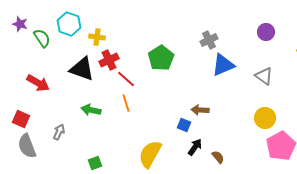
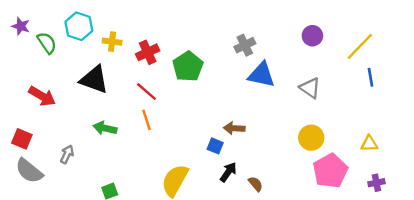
red cross: (109, 60) -> (148, 52), moved
blue triangle: (223, 65) -> (261, 75), turned 35
gray semicircle: (27, 146) -> (29, 171), turned -30

